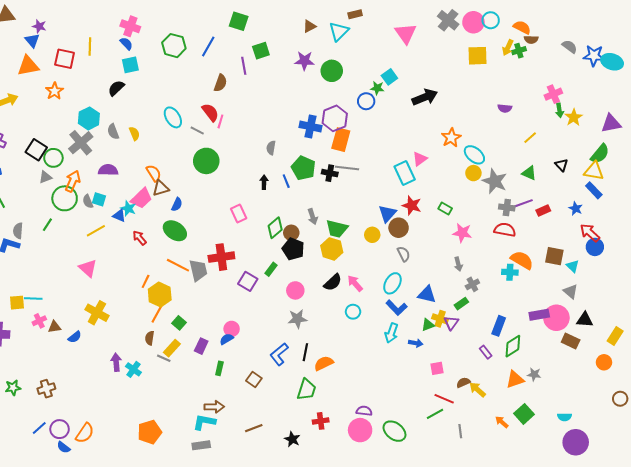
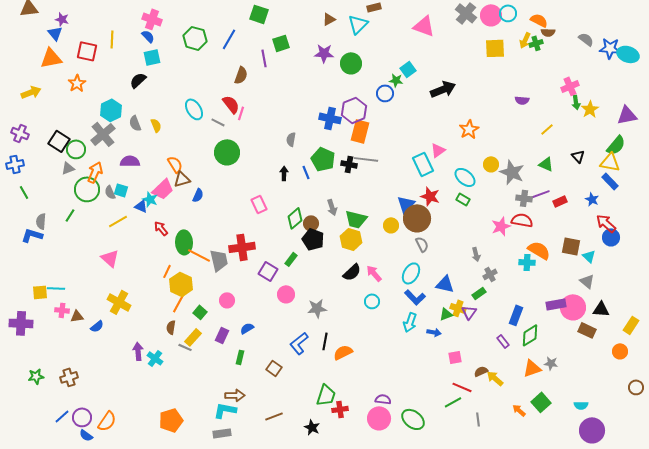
pink triangle: (406, 33) -> (424, 26), turned -35
cyan ellipse: (474, 155) -> (465, 177), moved
brown circle: (399, 228) -> (417, 218), size x1.4
green ellipse: (175, 231) -> (184, 242), moved, turned 55
pink star: (462, 233) -> (501, 226), moved, turned -30
pink circle: (295, 290) -> (286, 294), moved
pink cross: (39, 321) -> (62, 310), turned 32
pink circle: (232, 329) -> (227, 300), moved
green trapezoid: (306, 390) -> (326, 395), moved

